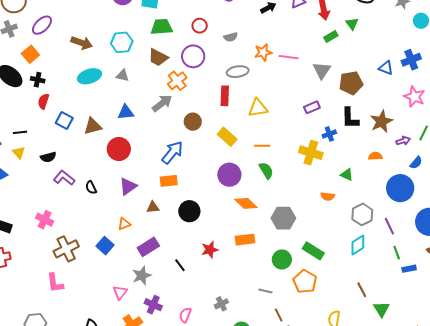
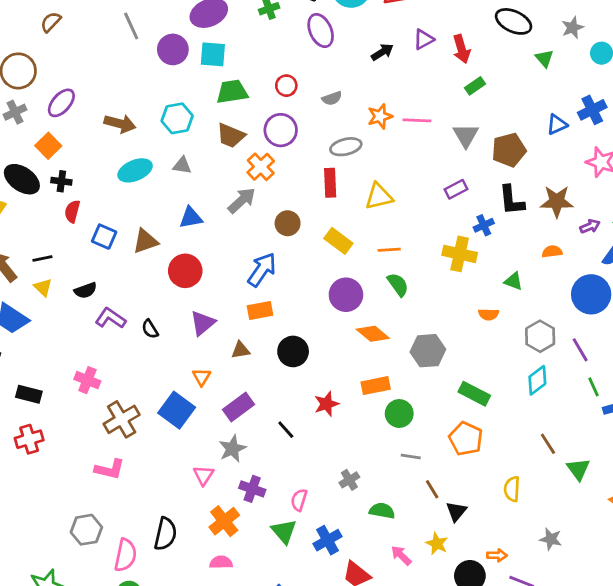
green triangle: (352, 24) -> (544, 58), moved
blue triangle: (386, 68) -> (557, 124), turned -42
brown star: (381, 121) -> (557, 201), turned 30
orange triangle: (124, 224) -> (202, 377), turned -32
blue square: (105, 246) -> (177, 410), size x1.4
green circle: (282, 259) -> (399, 414), moved
pink L-shape: (55, 283) -> (110, 469), turned -65

